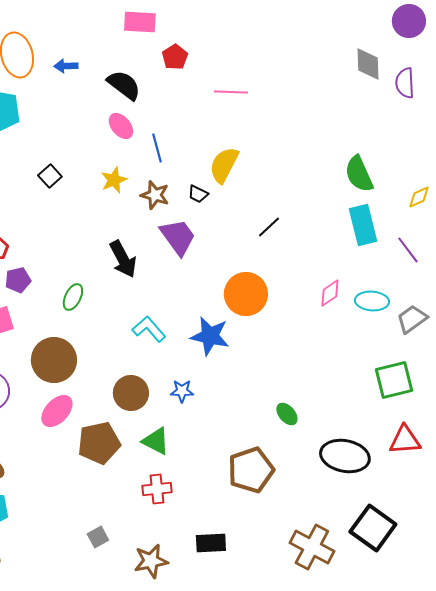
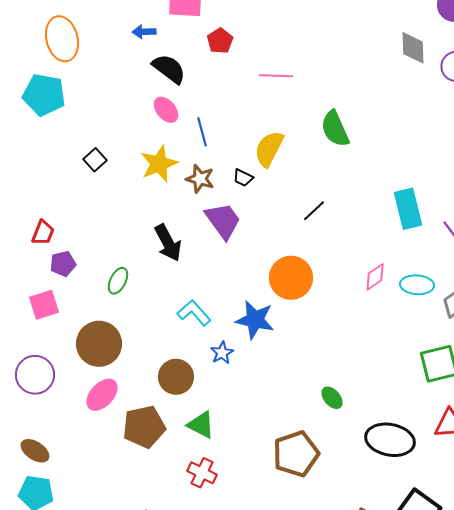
blue arrow: (66, 66) -> (144, 32), moved
green semicircle: (359, 174) -> (335, 129), moved
yellow star: (114, 180) -> (159, 164), size x1.4
blue star: (182, 391) -> (222, 353), moved, turned -30
red cross: (157, 489) -> (202, 473), turned 32

